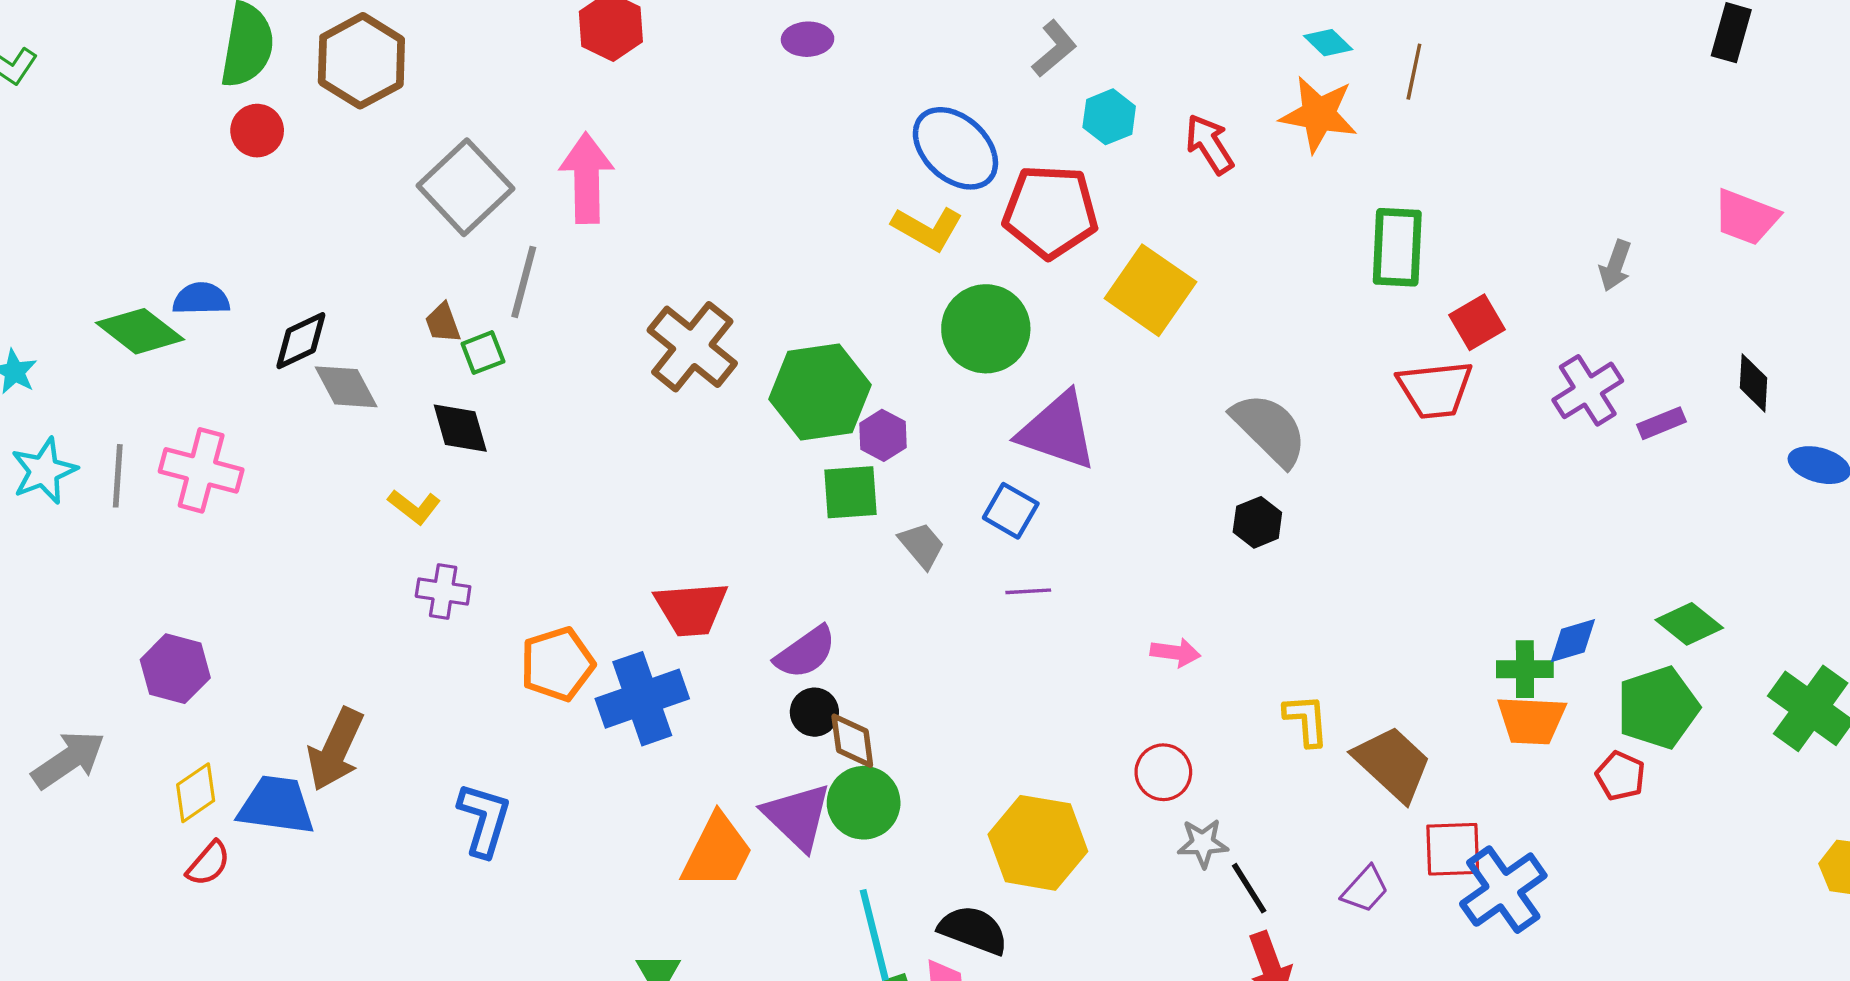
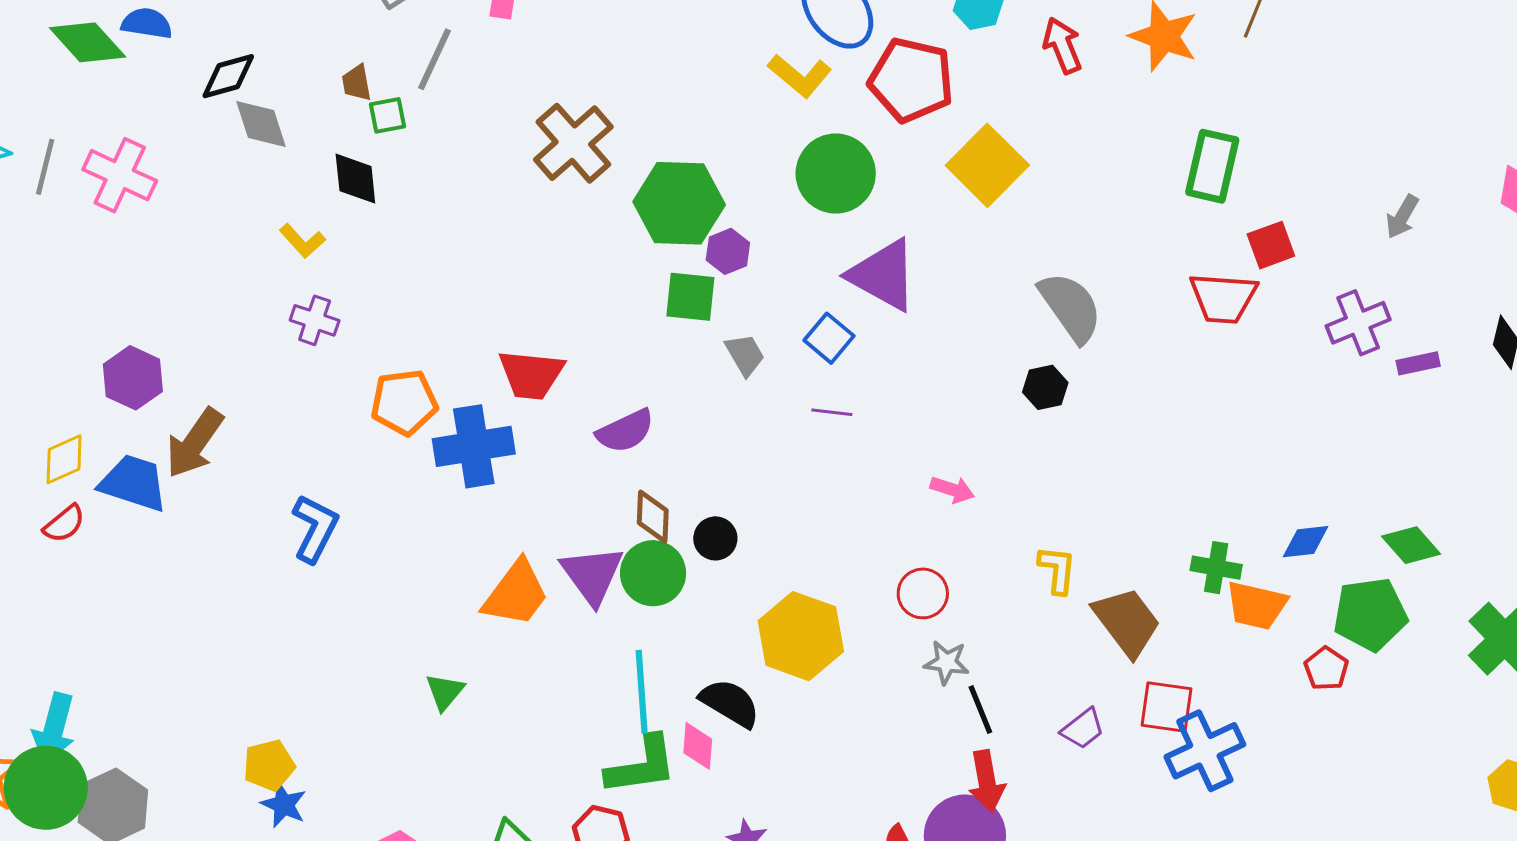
purple hexagon: (175, 669) -> (133, 378), moved
green cross: (1525, 669) -> (1216, 568), moved
black circle: (814, 712) -> (715, 538), moved

